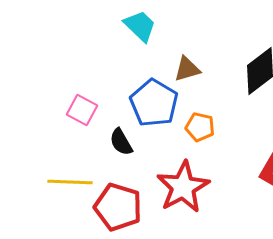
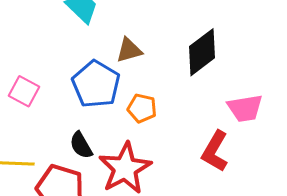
black semicircle: (121, 142) -> (81, 145), moved

